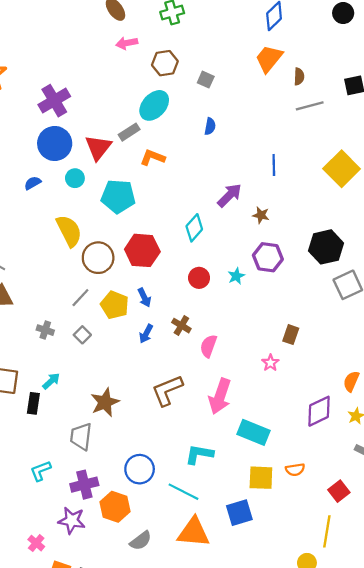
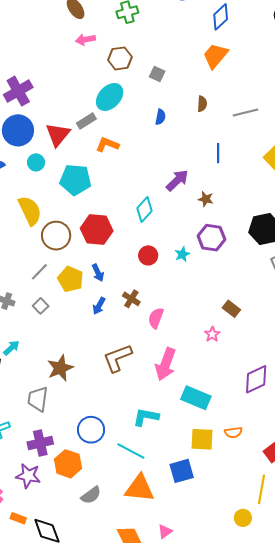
brown semicircle: (299, 76) -> (202, 104), moved
gray line: (310, 106) -> (245, 113), moved
brown rectangle: (291, 335) -> (231, 309), turned -72

